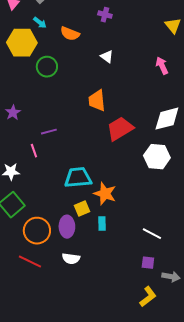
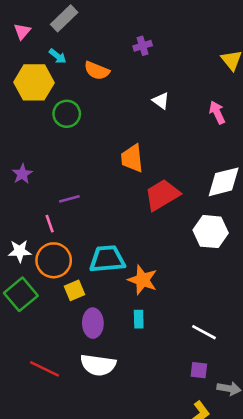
purple cross: (105, 15) -> (143, 46), turned -32
white triangle: (107, 57) -> (161, 101), moved
yellow square: (82, 209) -> (75, 290), moved
orange circle: (37, 231) -> (54, 260), moved
white semicircle: (71, 259) -> (98, 365), size x1.5

